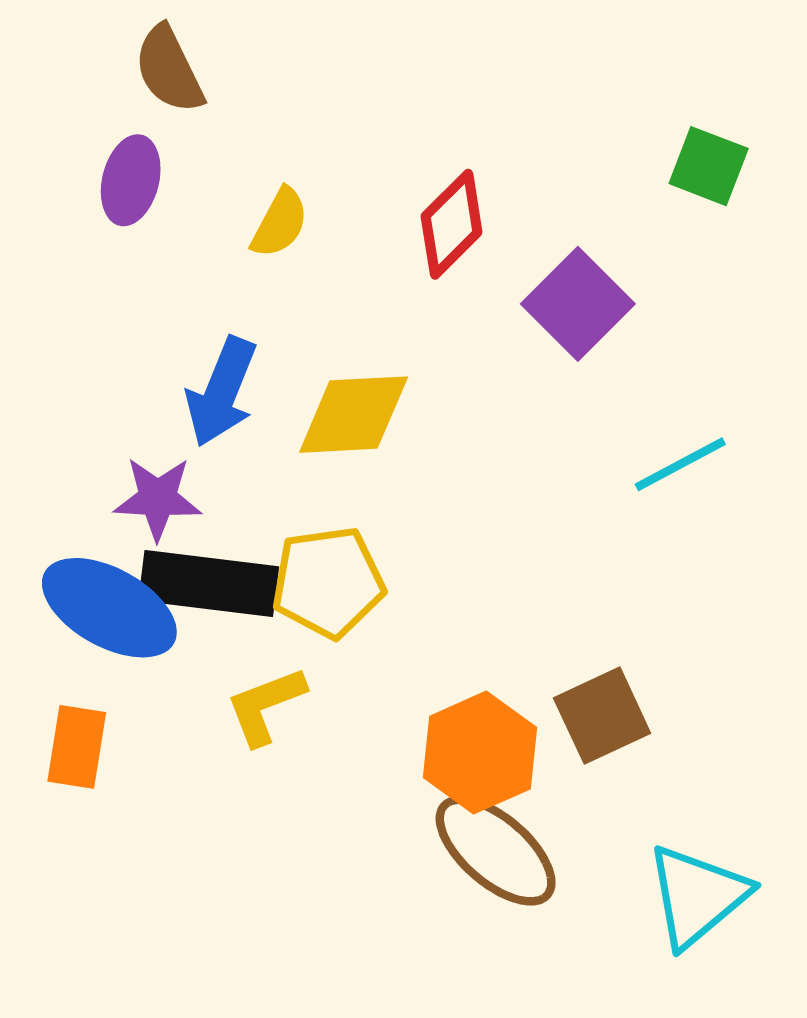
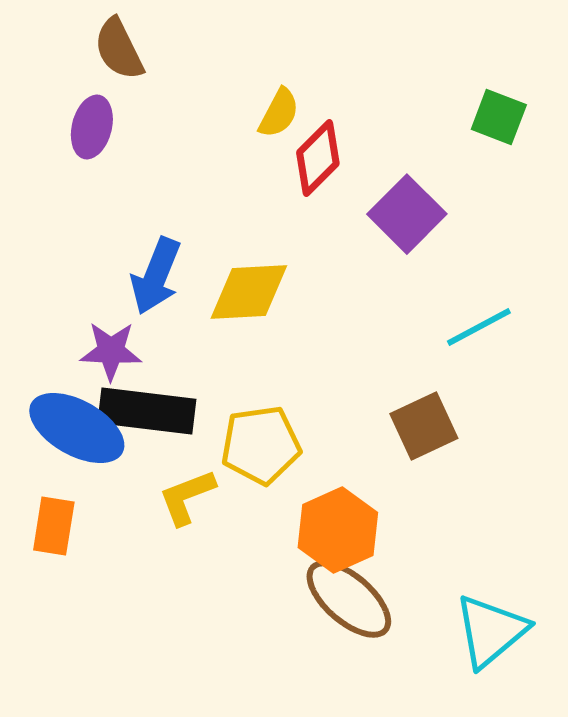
yellow semicircle: (280, 223) -> (279, 113), moved
yellow pentagon: (328, 582) -> (261, 445), moved
brown square: (602, 716) -> (424, 426), moved

